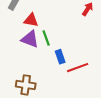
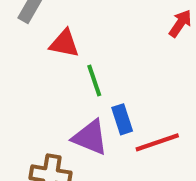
purple triangle: (30, 39) -> (90, 137), moved

